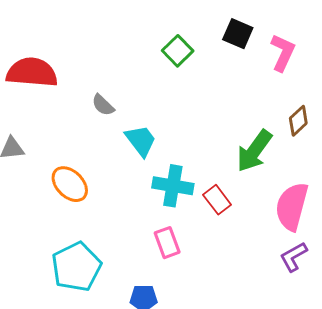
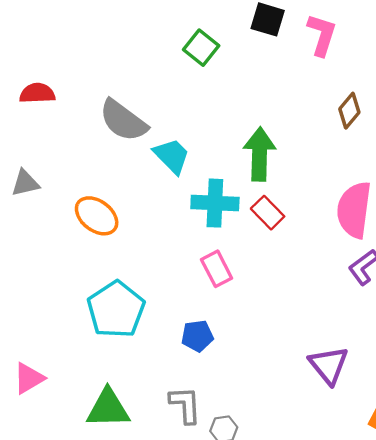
red semicircle: (32, 72) -> (37, 93), size x0.6
gray semicircle: (103, 105) -> (123, 121), size x1.8
green arrow: (254, 151) -> (259, 154), moved, turned 153

